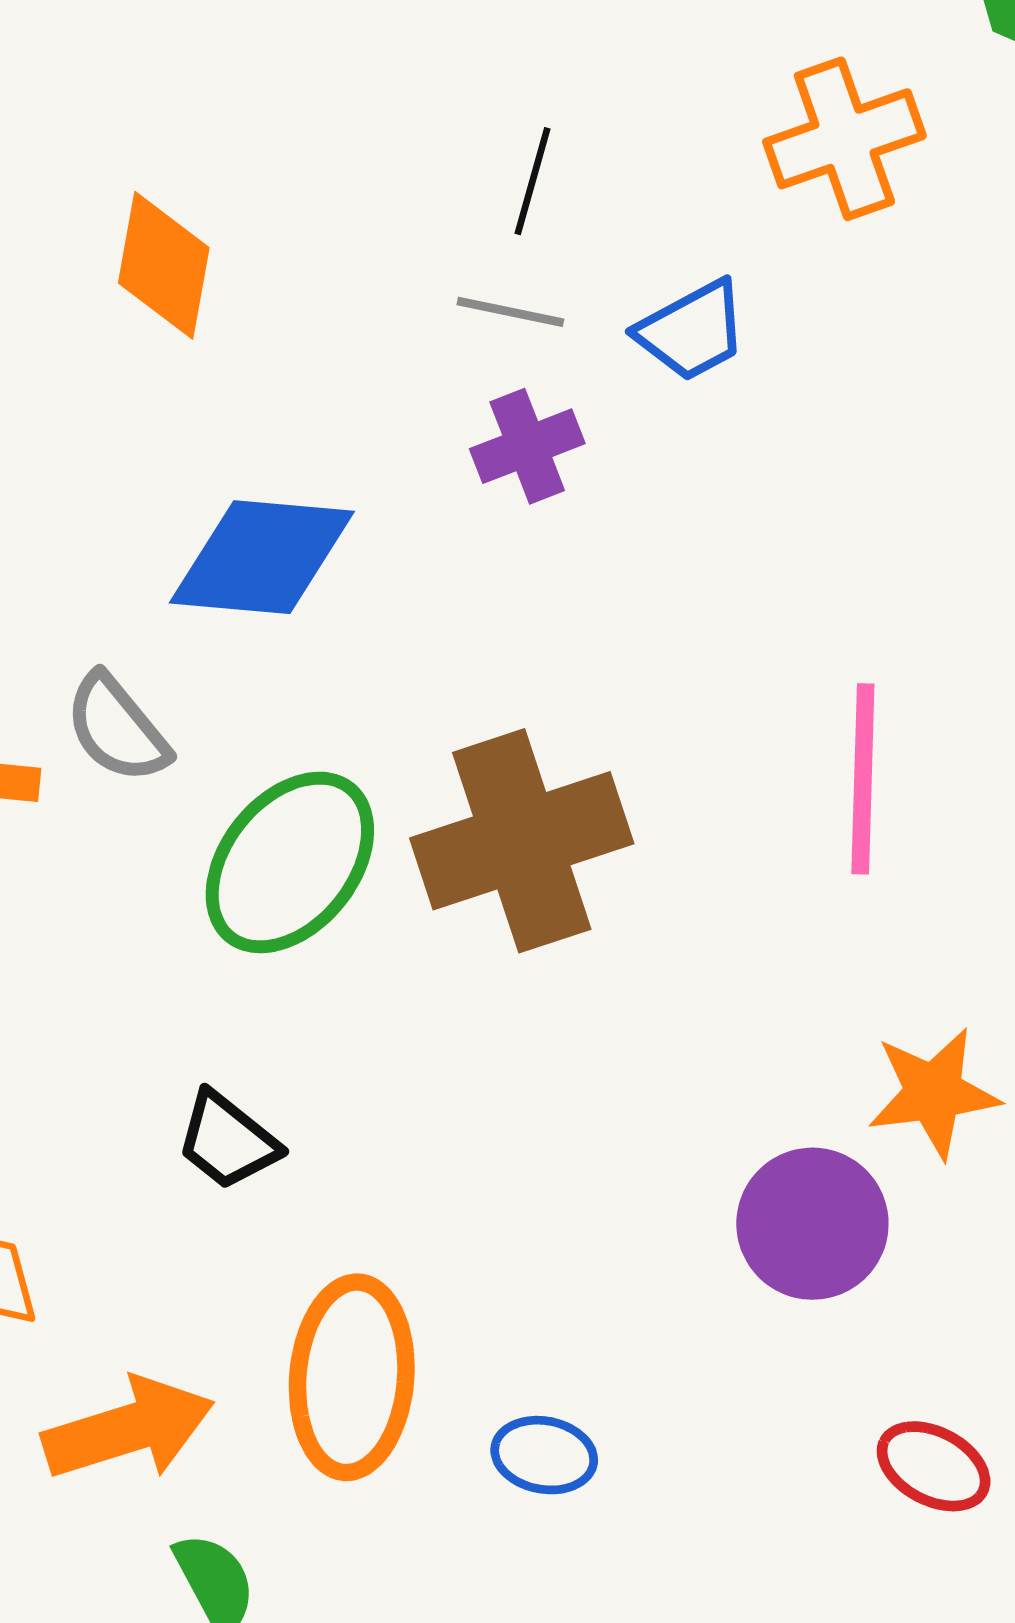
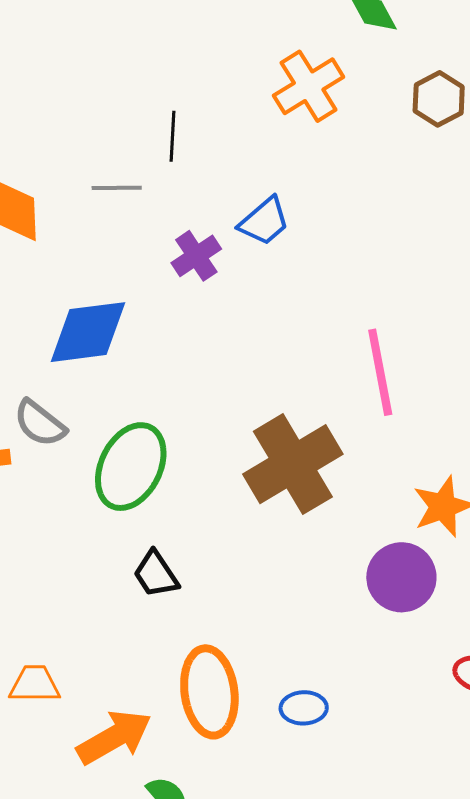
gray line: (510, 312) -> (117, 188), moved
blue trapezoid: (692, 331) -> (264, 221), moved
brown cross: (522, 841) -> (293, 464), moved
black trapezoid: (228, 1141) -> (156, 574), moved, turned 30

